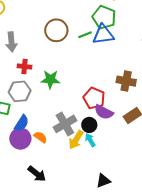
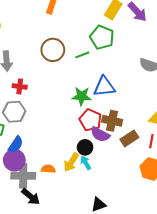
blue triangle: (103, 35) -> (104, 87), moved
green star: (50, 79) -> (82, 96), moved
brown cross: (126, 81) -> (112, 121), moved
gray cross: (65, 124) -> (23, 176), moved, turned 30
orange semicircle: (40, 137) -> (48, 169), moved, turned -32

